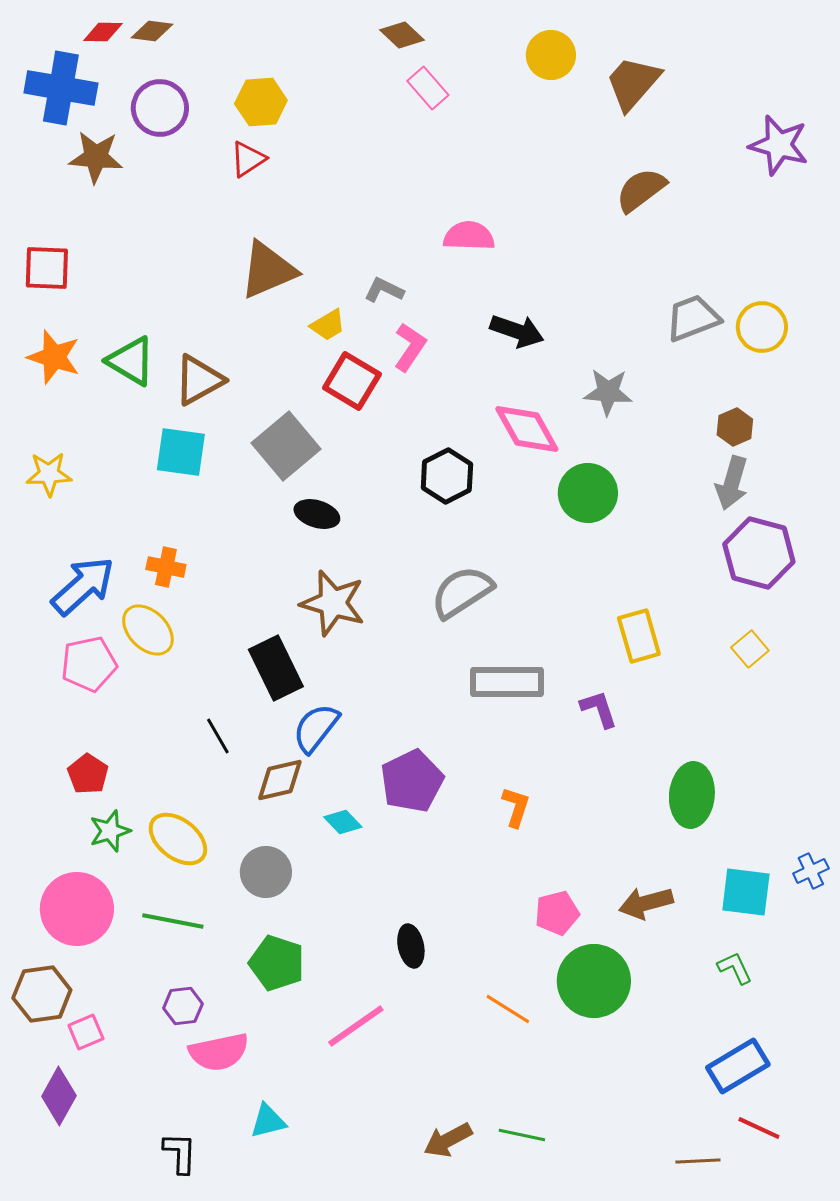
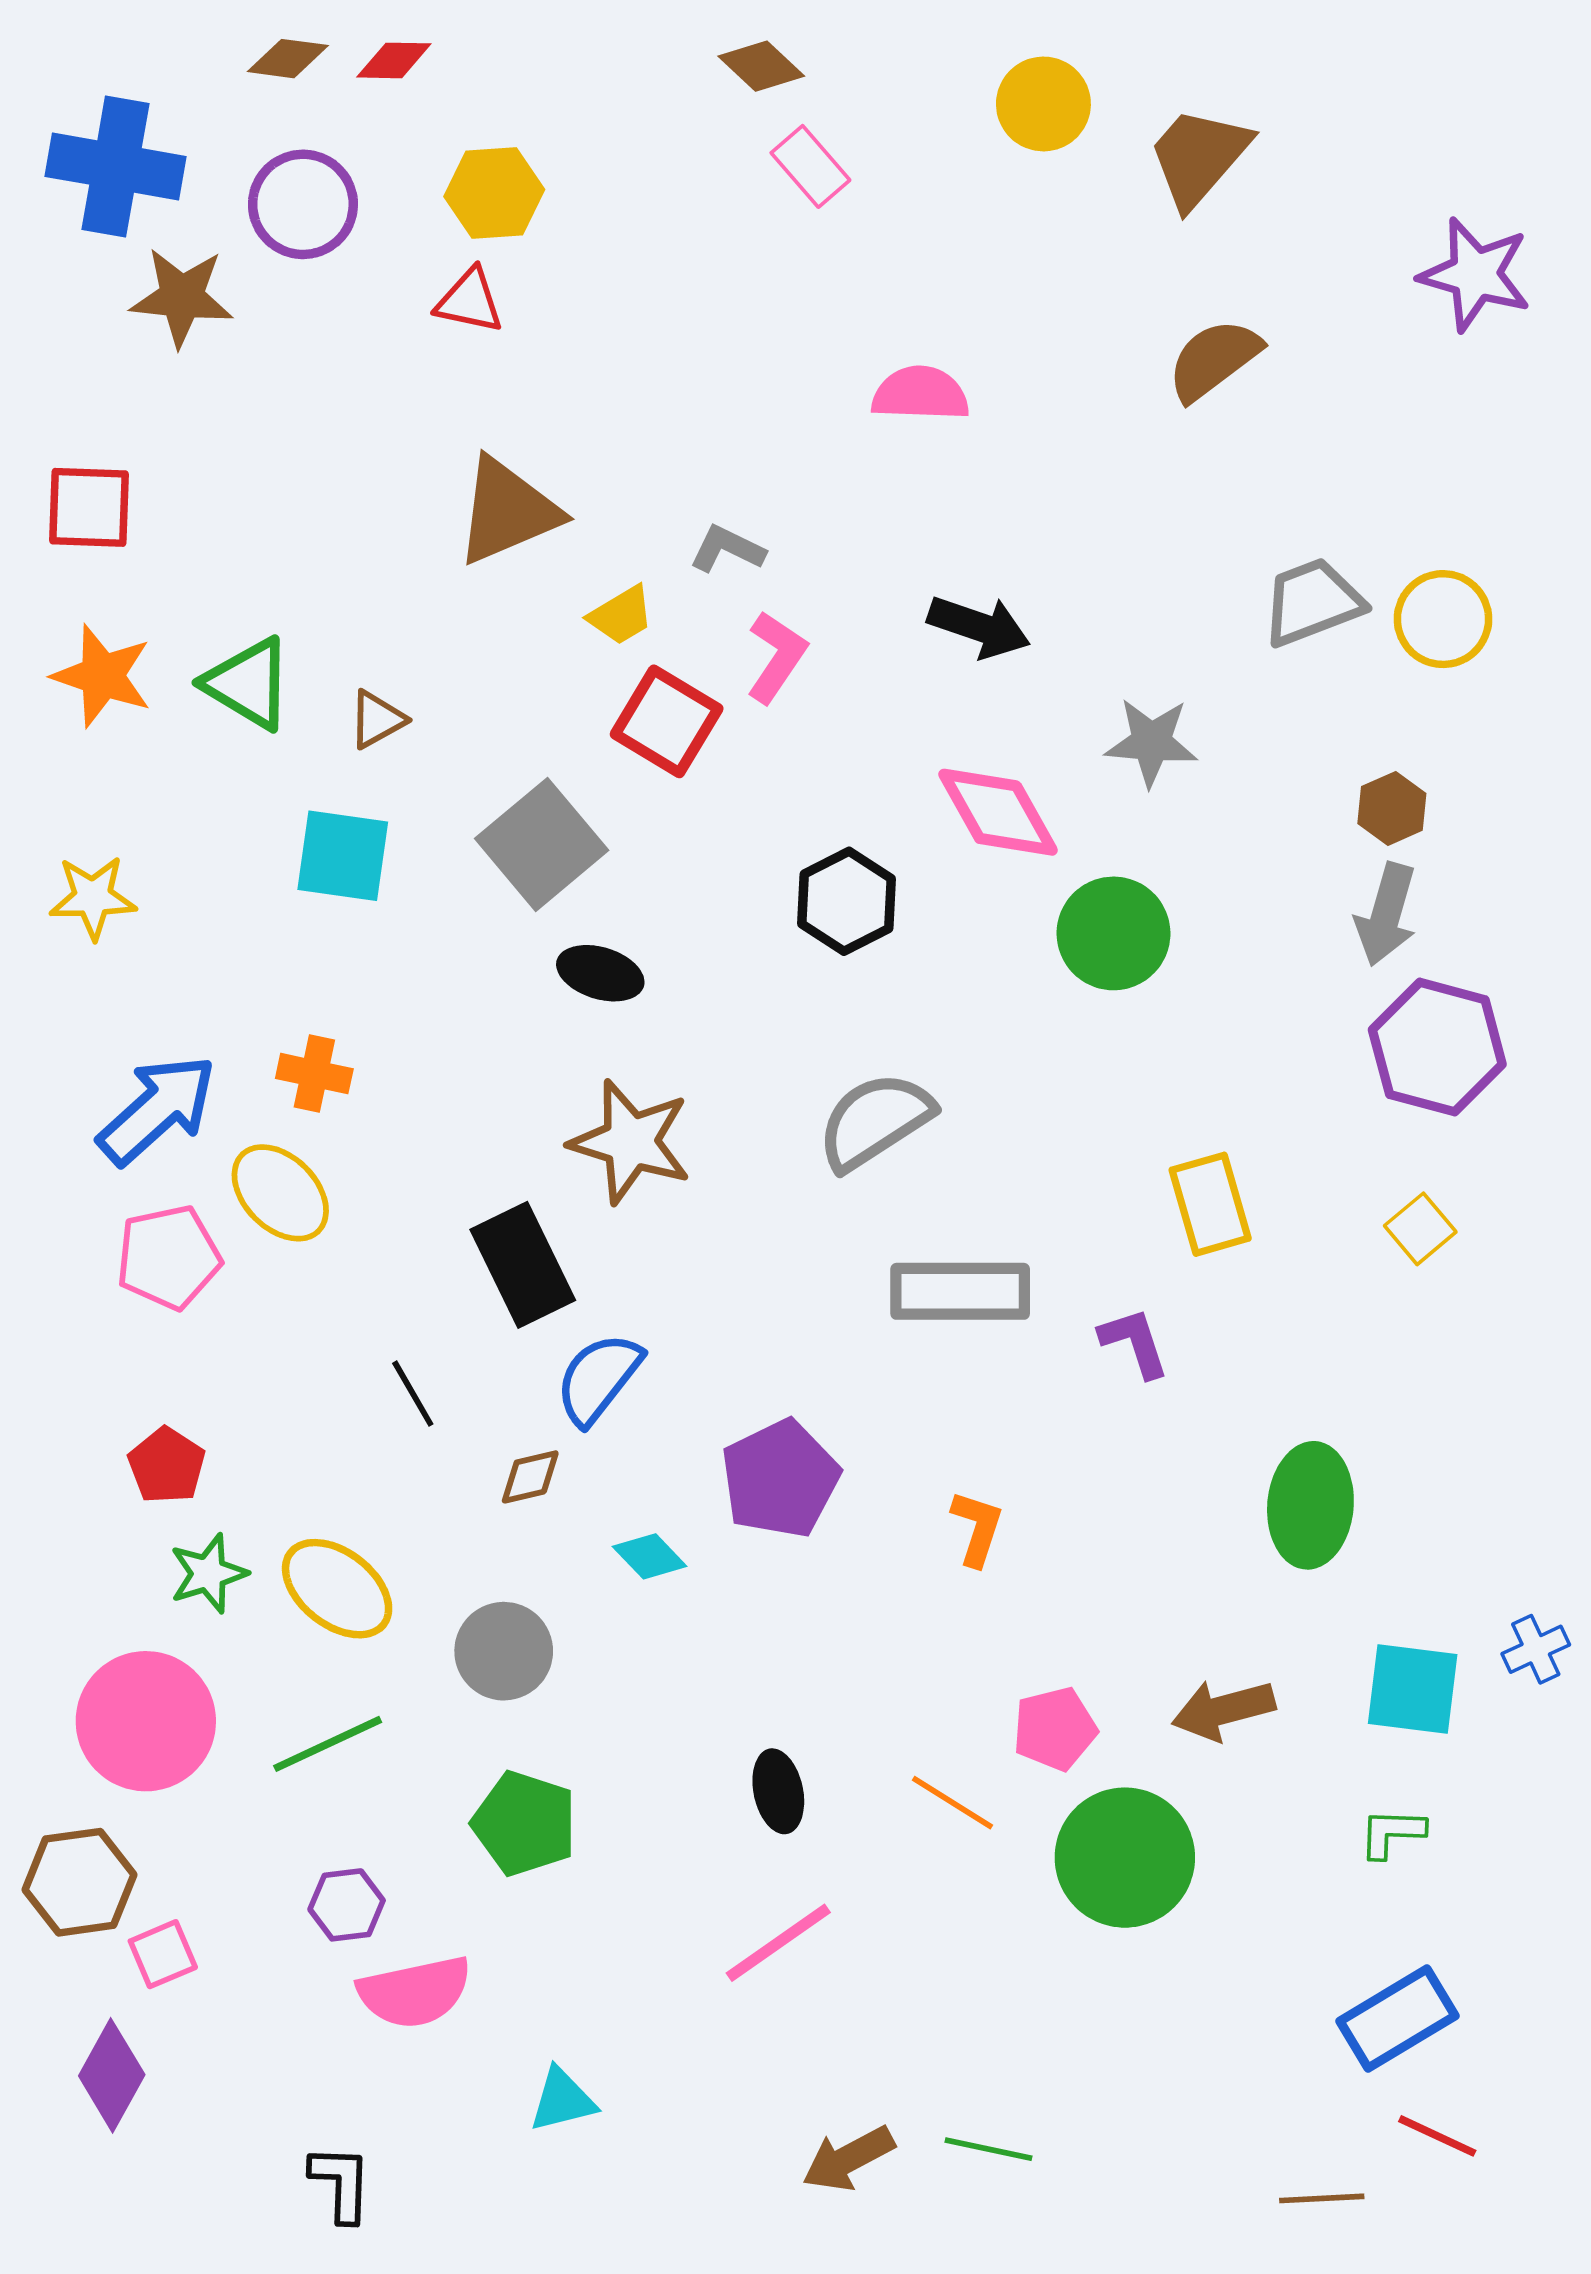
red diamond: (103, 32) -> (394, 60), moved
red triangle: (248, 159) -> (470, 301), turned 45
pink semicircle: (469, 236) -> (920, 394), moved
brown triangle: (199, 380) -> (377, 719), size x0.6
brown diamond: (280, 780) -> (530, 1477), size x0.7
green line: (173, 921) -> (328, 1744), turned -36
green L-shape: (735, 968) -> (1392, 1833), turned -63
orange line: (508, 1009) -> (953, 1803), moved
pink line: (356, 1026) -> (778, 1943), moved
cyan triangle: (268, 1121) -> (562, 2100), moved

